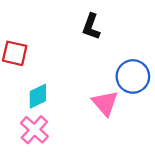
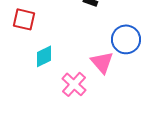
pink cross: (34, 130) -> (74, 84), moved

